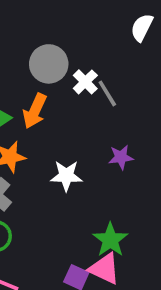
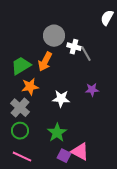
white cross: (85, 82) -> (74, 47), turned -32
green star: (110, 240) -> (57, 133), moved

